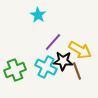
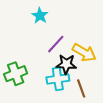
cyan cross: (46, 67) -> (58, 79), moved, turned -35
brown line: (77, 71) -> (81, 88), moved

